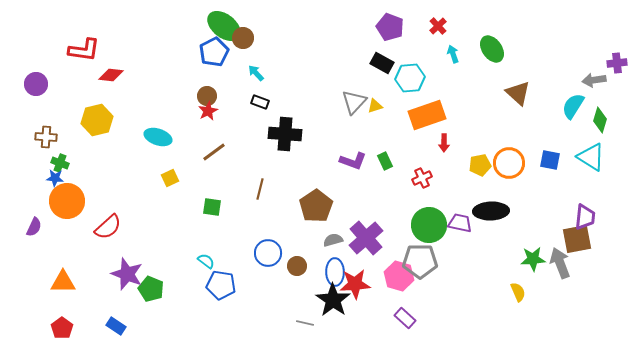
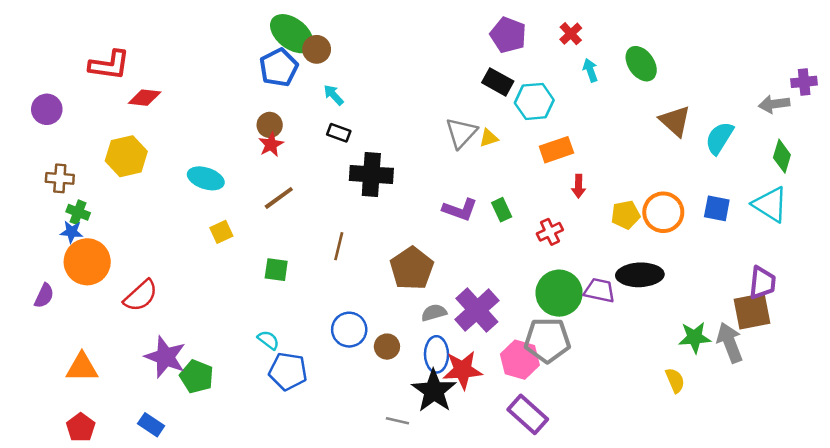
cyan semicircle: (573, 106) -> (719, 138), moved
orange rectangle: (427, 115) -> (556, 150), size x0.7
purple rectangle: (405, 318) -> (528, 414), size x1.4

